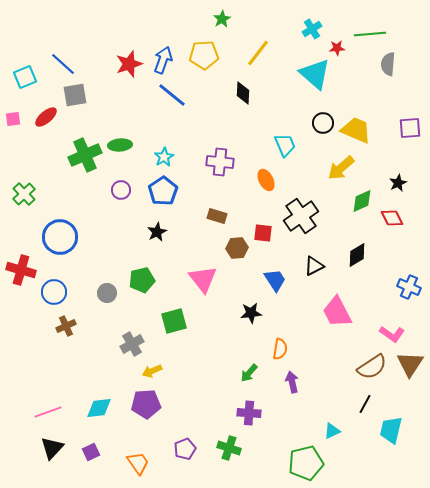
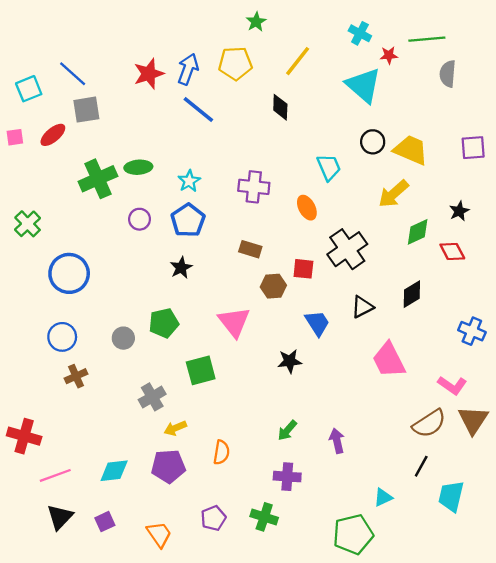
cyan cross: (312, 29) -> (360, 33), turned -30
red cross: (21, 270) -> (24, 436), moved
orange semicircle: (280, 349) -> (221, 452), moved

